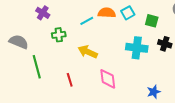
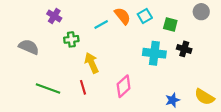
orange semicircle: (107, 13) -> (122, 16), turned 48
yellow arrow: (88, 52) -> (92, 63), moved, turned 42
green line: (37, 67) -> (48, 88), moved, turned -55
pink diamond: (108, 79) -> (124, 86), turned 55

